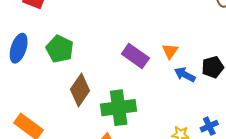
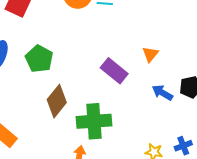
orange triangle: (170, 51) -> (150, 54), moved

